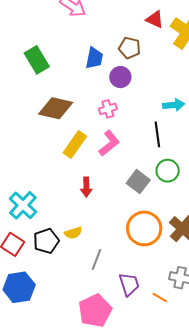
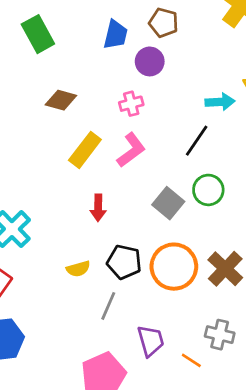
brown diamond: (56, 108) -> (61, 100), size x0.7
black line: (157, 134) -> (197, 141), turned 40
black pentagon: (46, 241) -> (124, 262), moved, turned 30

